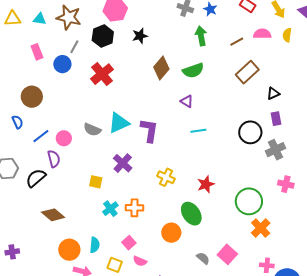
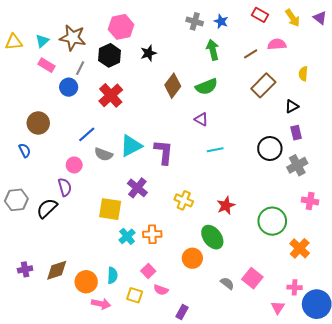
cyan triangle: (40, 19) -> (42, 41), turned -48
yellow semicircle: (287, 35) -> (303, 74), moved
pink rectangle: (37, 52) -> (46, 65), moved, turned -35
blue line: (41, 136) -> (87, 134), moved
yellow square: (96, 182) -> (110, 209), size x1.6
brown diamond: (53, 215) -> (57, 270), moved, turned -55
orange cross: (261, 228) -> (300, 248), moved
purple cross: (12, 252) -> (25, 269), moved

